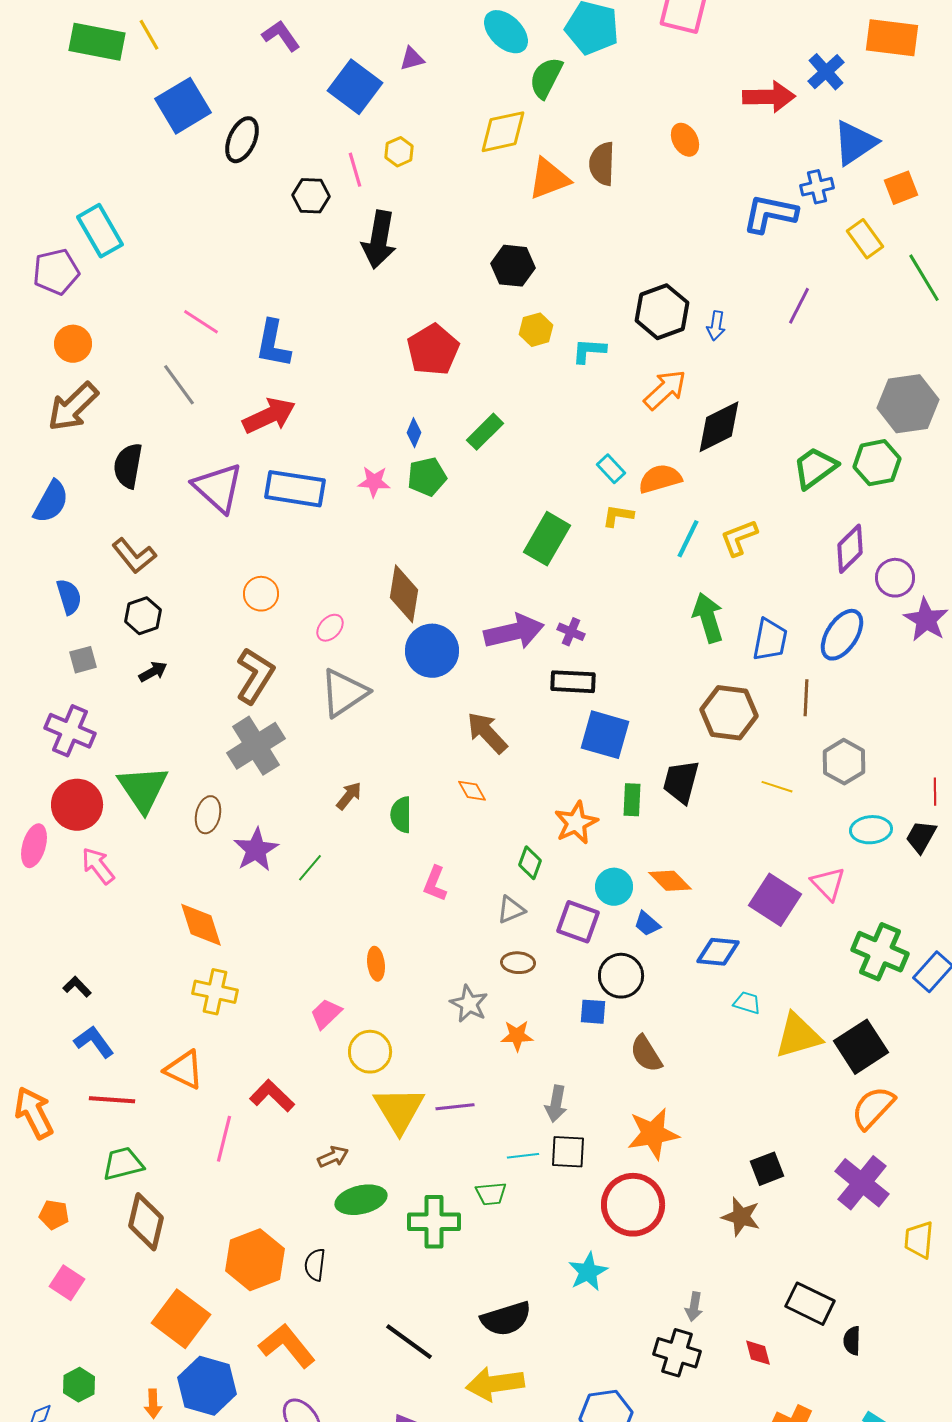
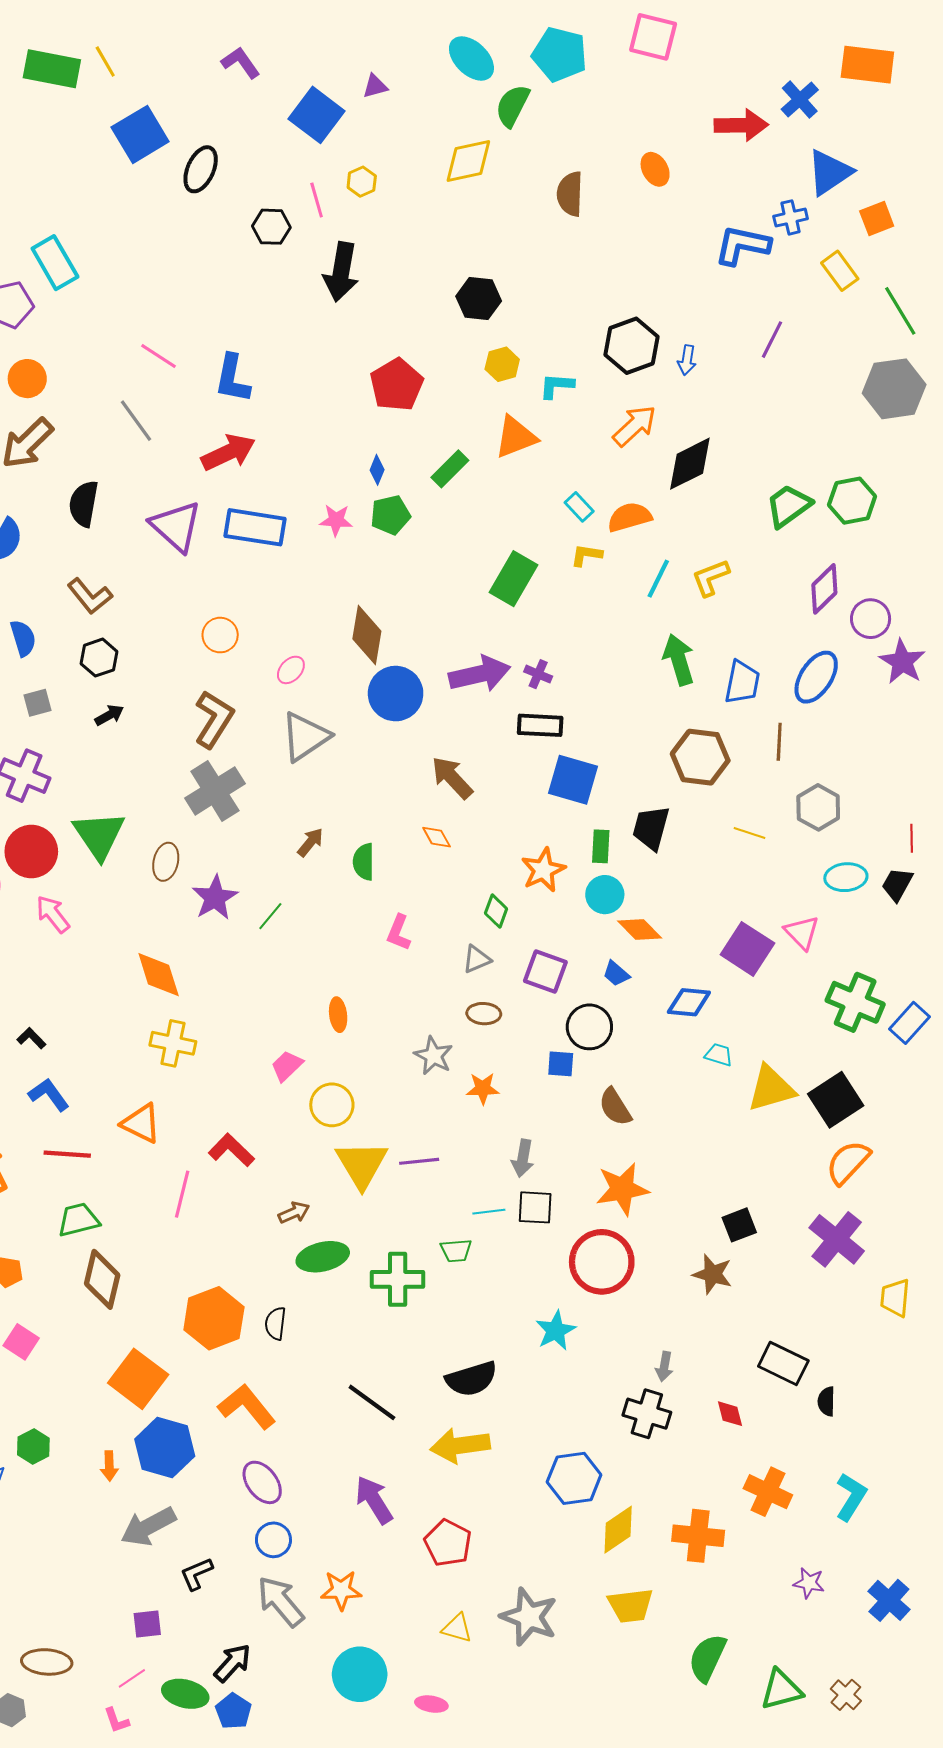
orange triangle: (549, 179) -> (516, 437), moved
gray hexagon: (908, 404) -> (894, 389), moved
cyan circle: (614, 887) -> (605, 895), moved

